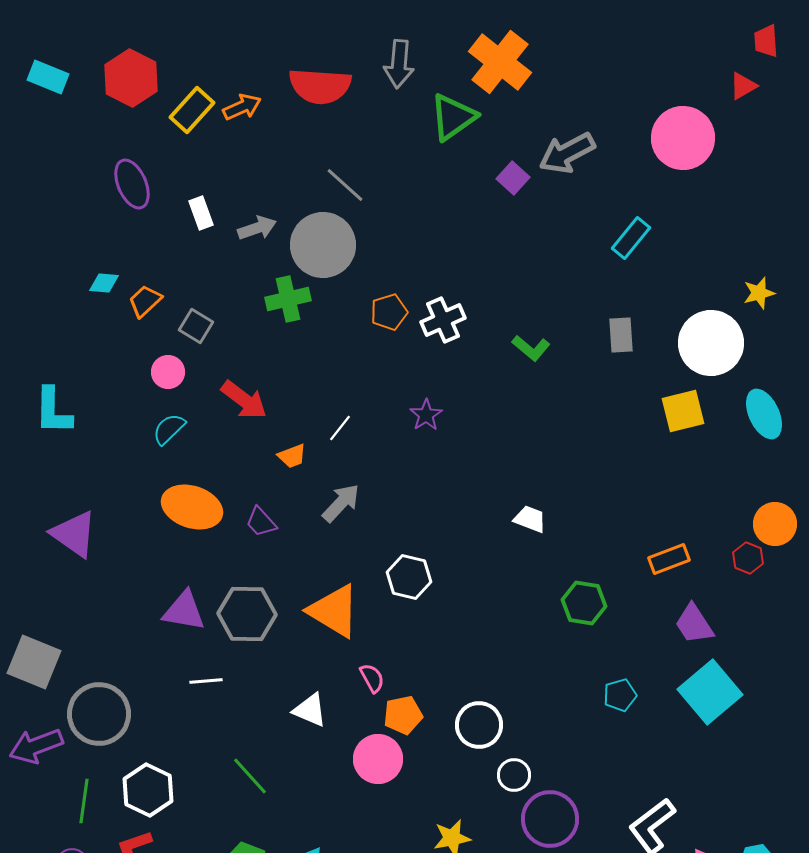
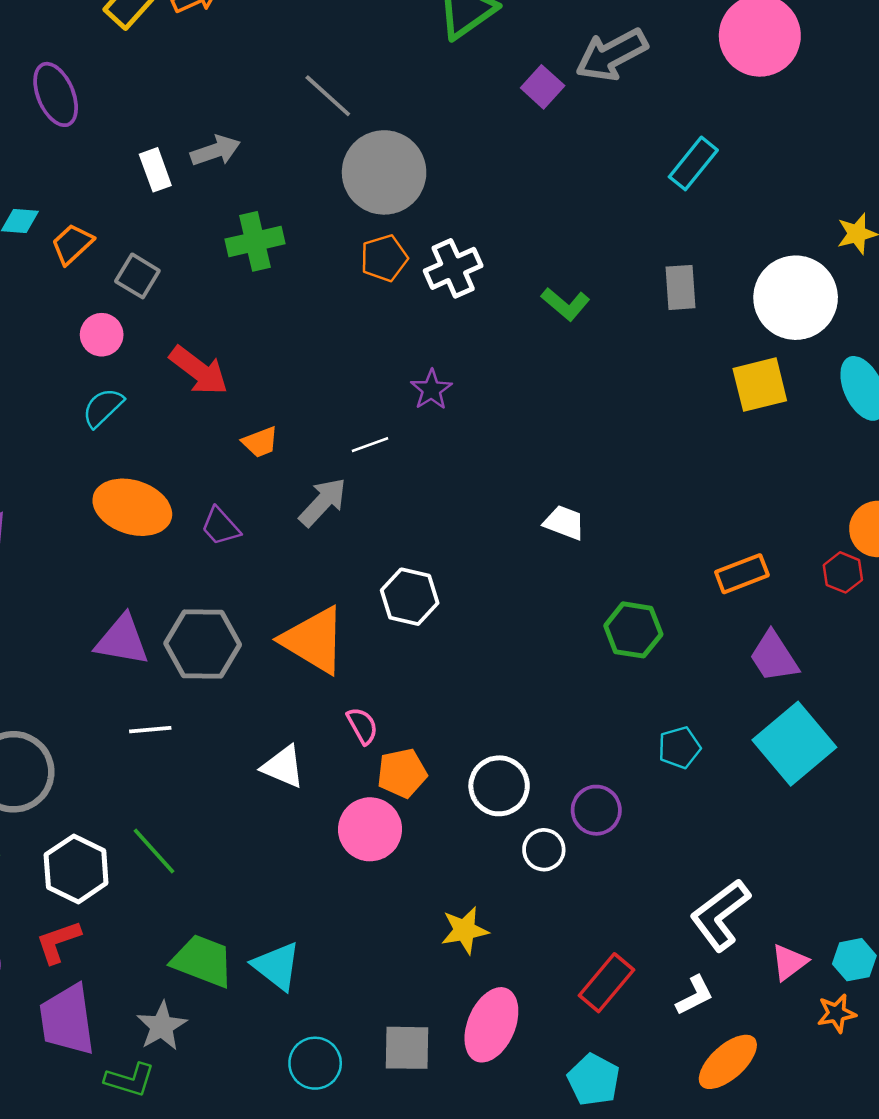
white rectangle: (201, 213) -> (155, 170), moved
gray circle: (323, 245) -> (384, 172), moved
white line: (340, 428) -> (370, 445), moved, turned 32
green line: (250, 776) -> (154, 851), moved
purple circle: (550, 819) -> (596, 810), moved, size x0.7

